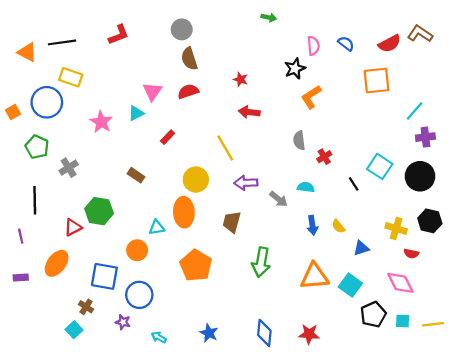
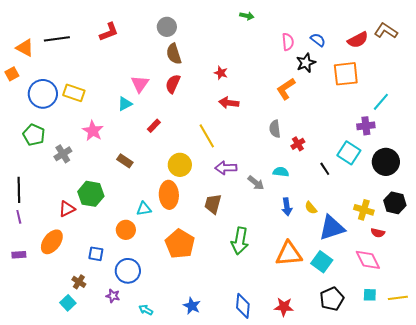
black star: (295, 69) -> (306, 63), moved
yellow rectangle: (71, 77) -> (74, 93), moved
red semicircle: (188, 91) -> (173, 84), turned -48
orange square: (13, 112) -> (12, 74), moved
pink star: (101, 122) -> (93, 131), moved
purple cross: (425, 137) -> (366, 126), moved
black line: (35, 200) -> (19, 190), moved
blue triangle: (361, 248) -> (332, 228), size x1.8
blue square: (104, 276) -> (96, 254), size x0.6
black pentagon: (373, 314) -> (332, 299), moved

